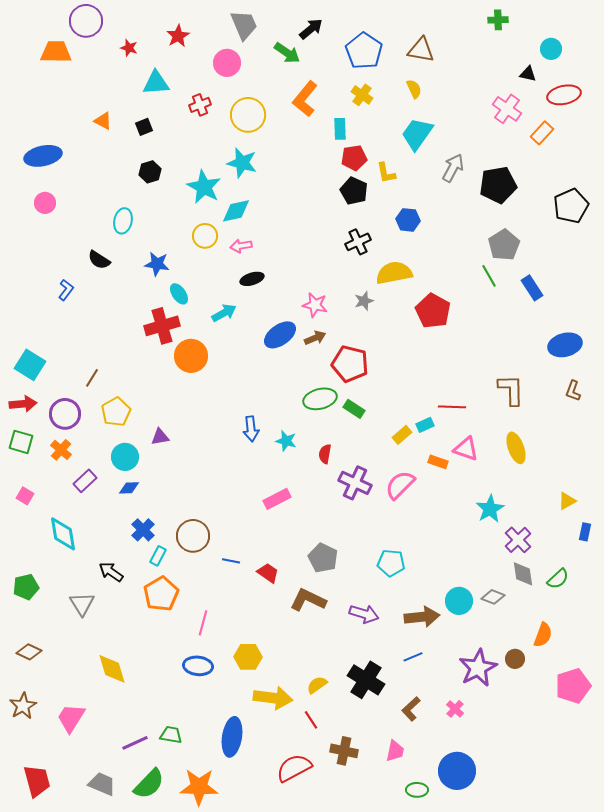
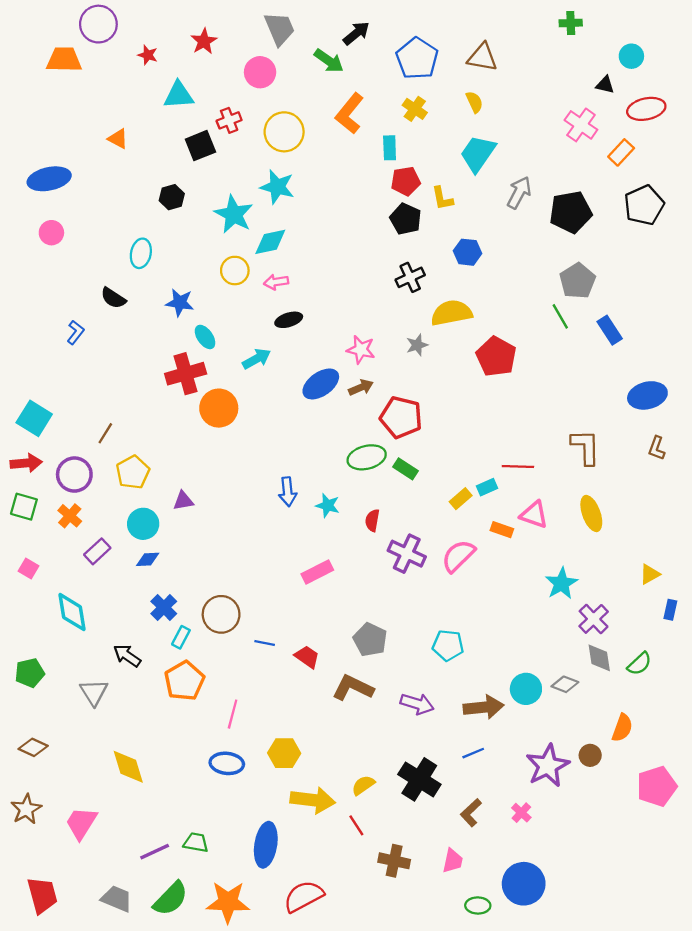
black square: (144, 127) -> (200, 146), moved, size x1.5
black pentagon: (571, 206) -> (644, 205), moved
red semicircle: (294, 768) -> (304, 896), moved

